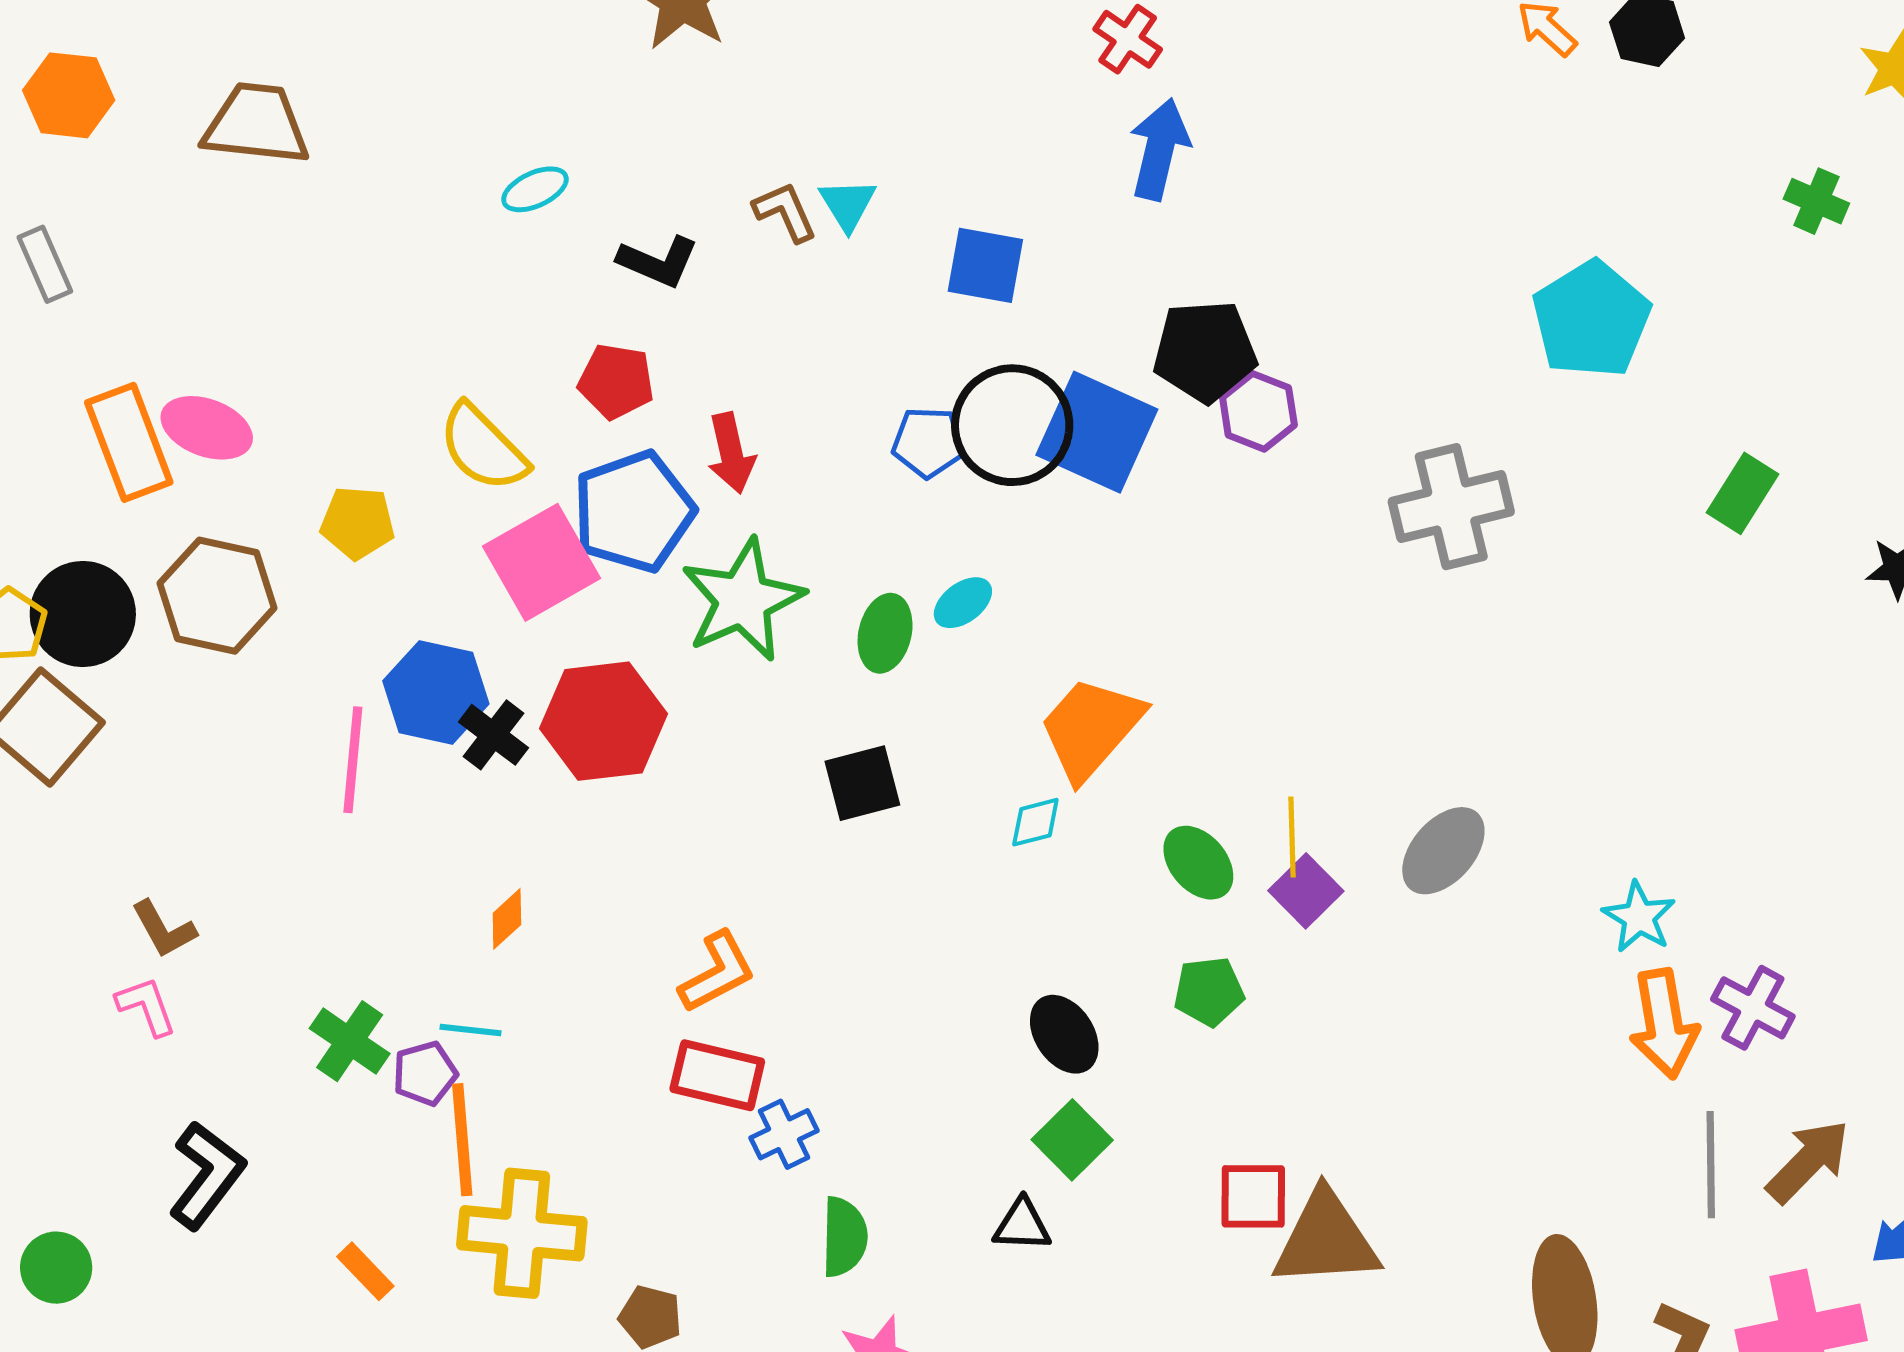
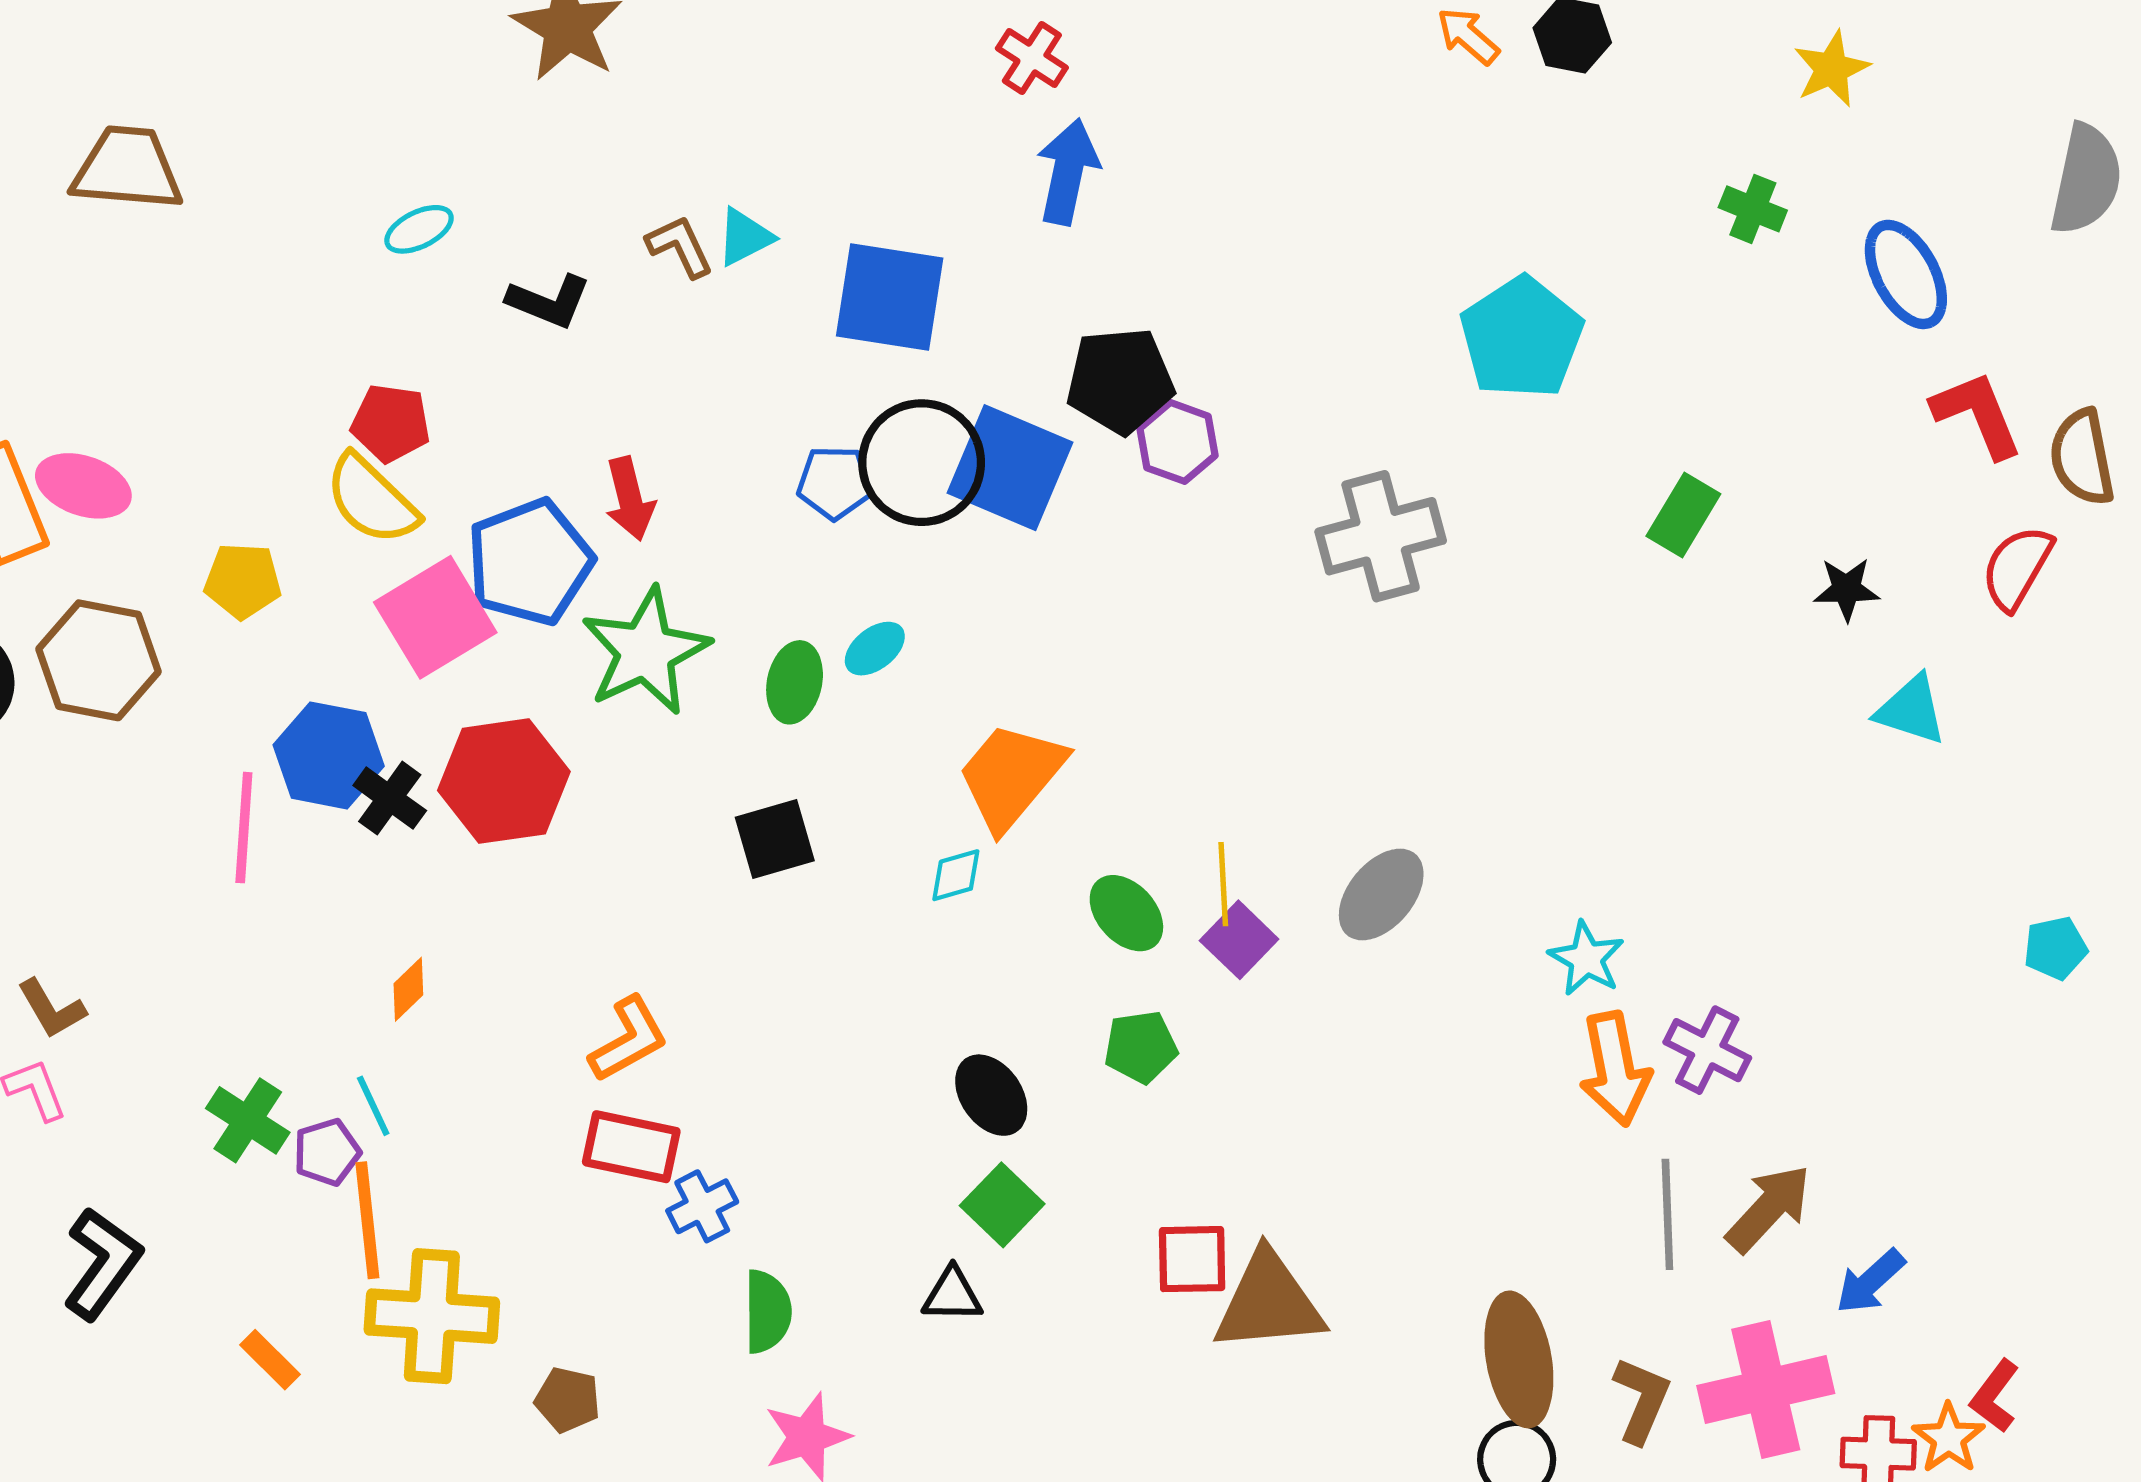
cyan triangle: (848, 204) -> (745, 237), turned 36
blue square: (985, 265) -> (890, 297), size x1.4
red pentagon: (616, 381) -> (391, 423), moved
cyan line: (470, 1030) -> (373, 1106), turned 60

